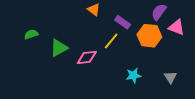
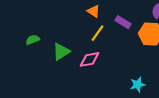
yellow line: (111, 41) -> (97, 33), moved
cyan star: (133, 75) -> (138, 85), moved

